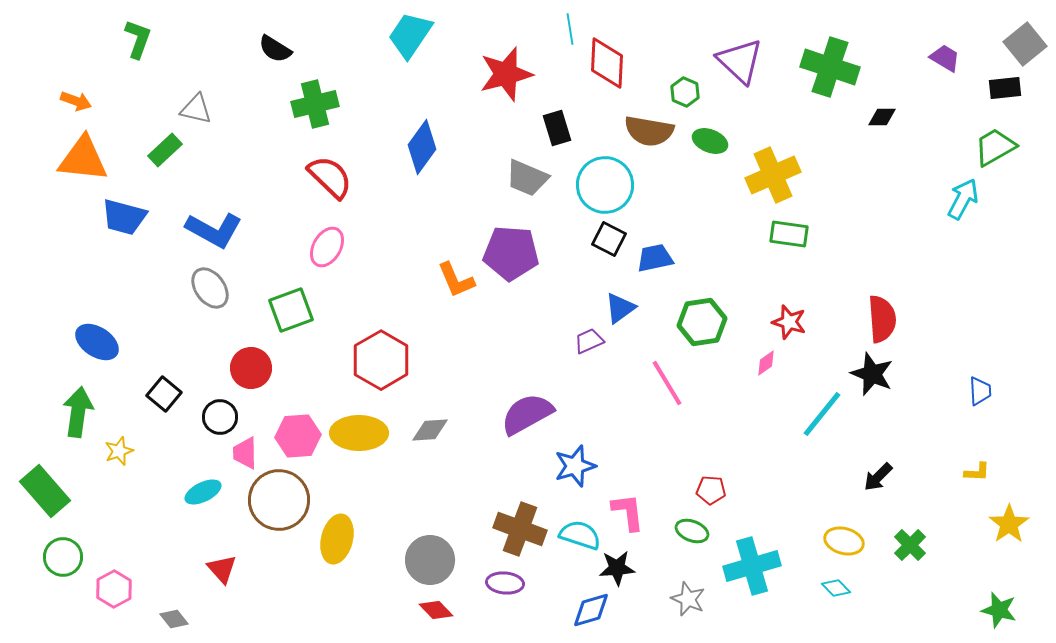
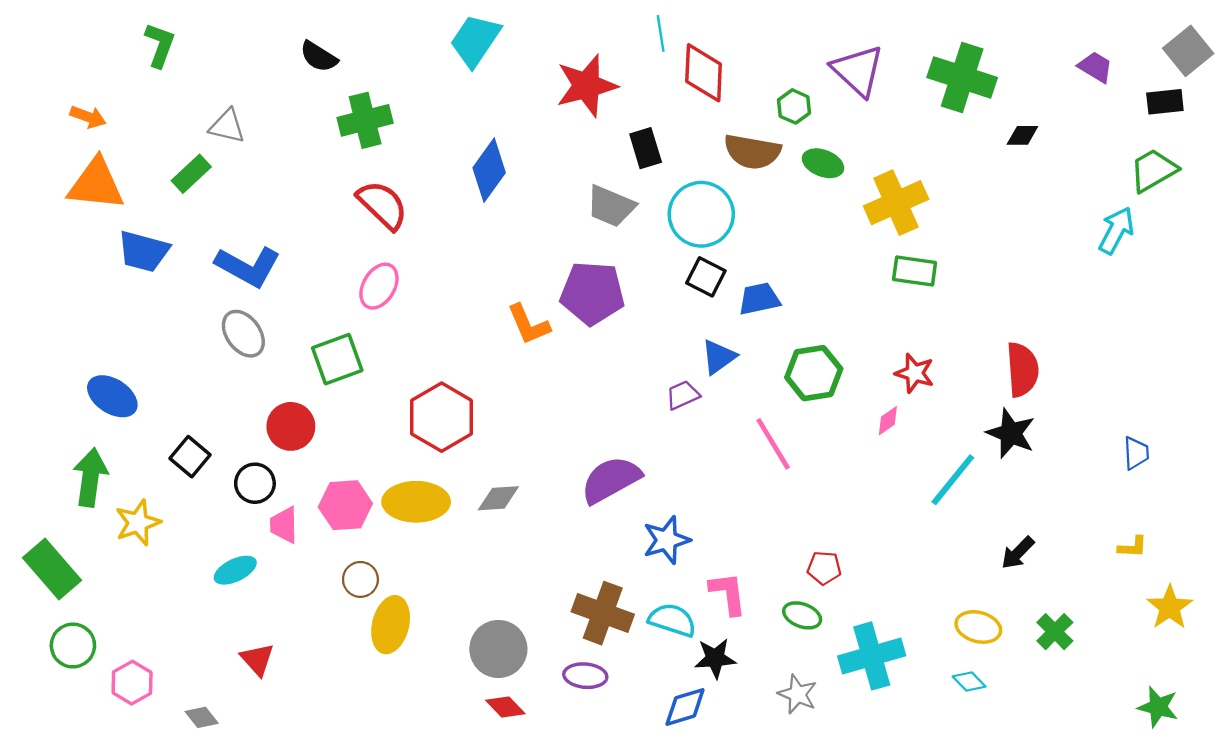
yellow star: (119, 451) -> (138, 523), size x1.4
brown circle: (279, 500) -> (360, 579), moved, size x0.5

